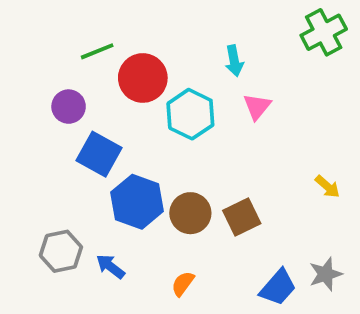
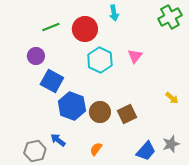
cyan arrow: (234, 61) -> (114, 13), moved
red circle: (143, 78) -> (85, 29), moved
gray hexagon: (61, 251) -> (35, 151), moved

